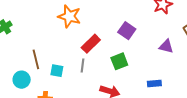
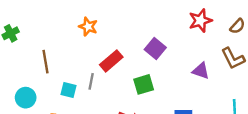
orange star: (69, 16) -> (88, 27), size x0.7
brown line: (36, 59) -> (46, 62), moved
gray line: (83, 65) -> (91, 81), moved

